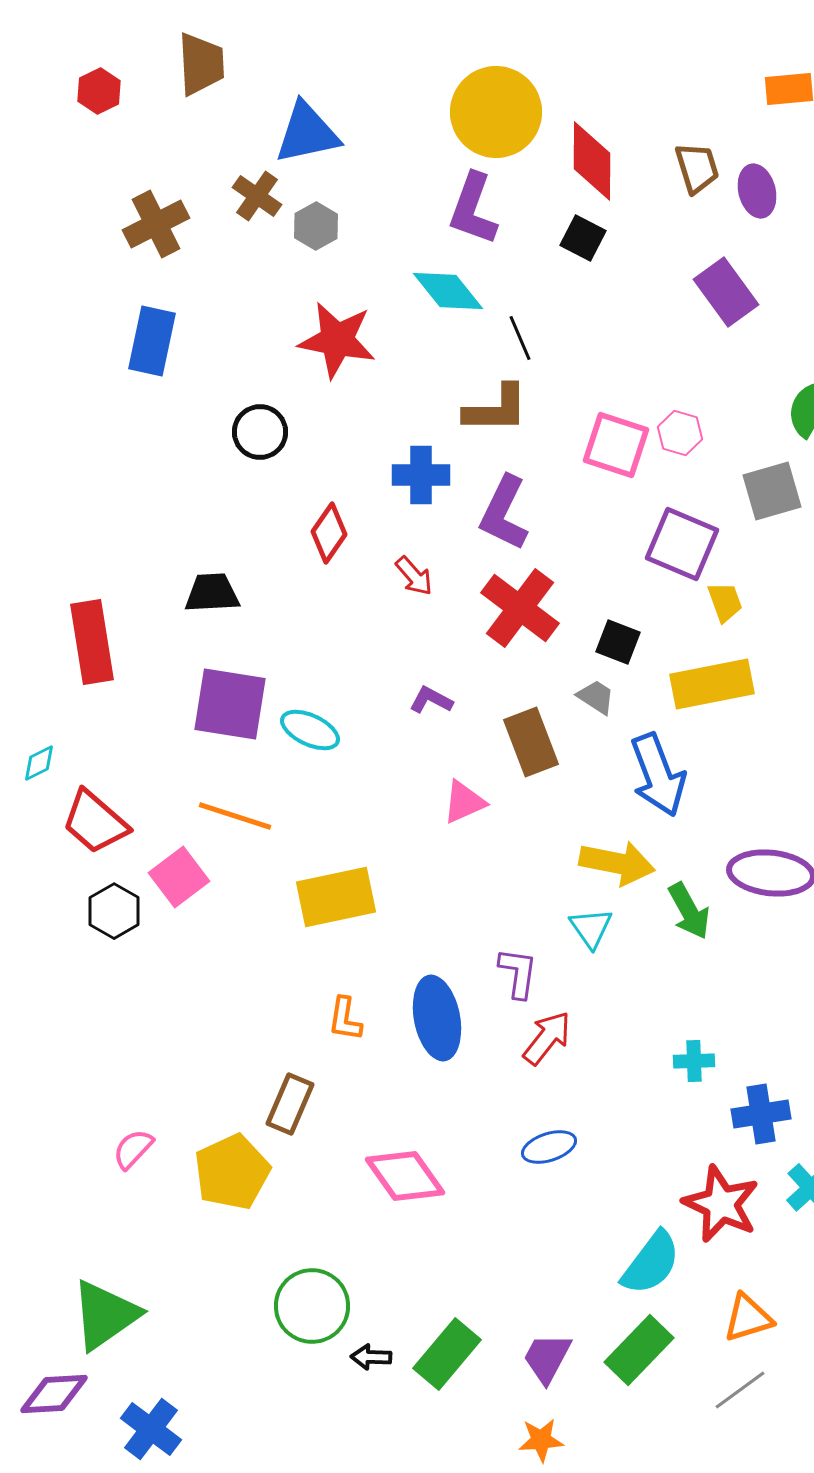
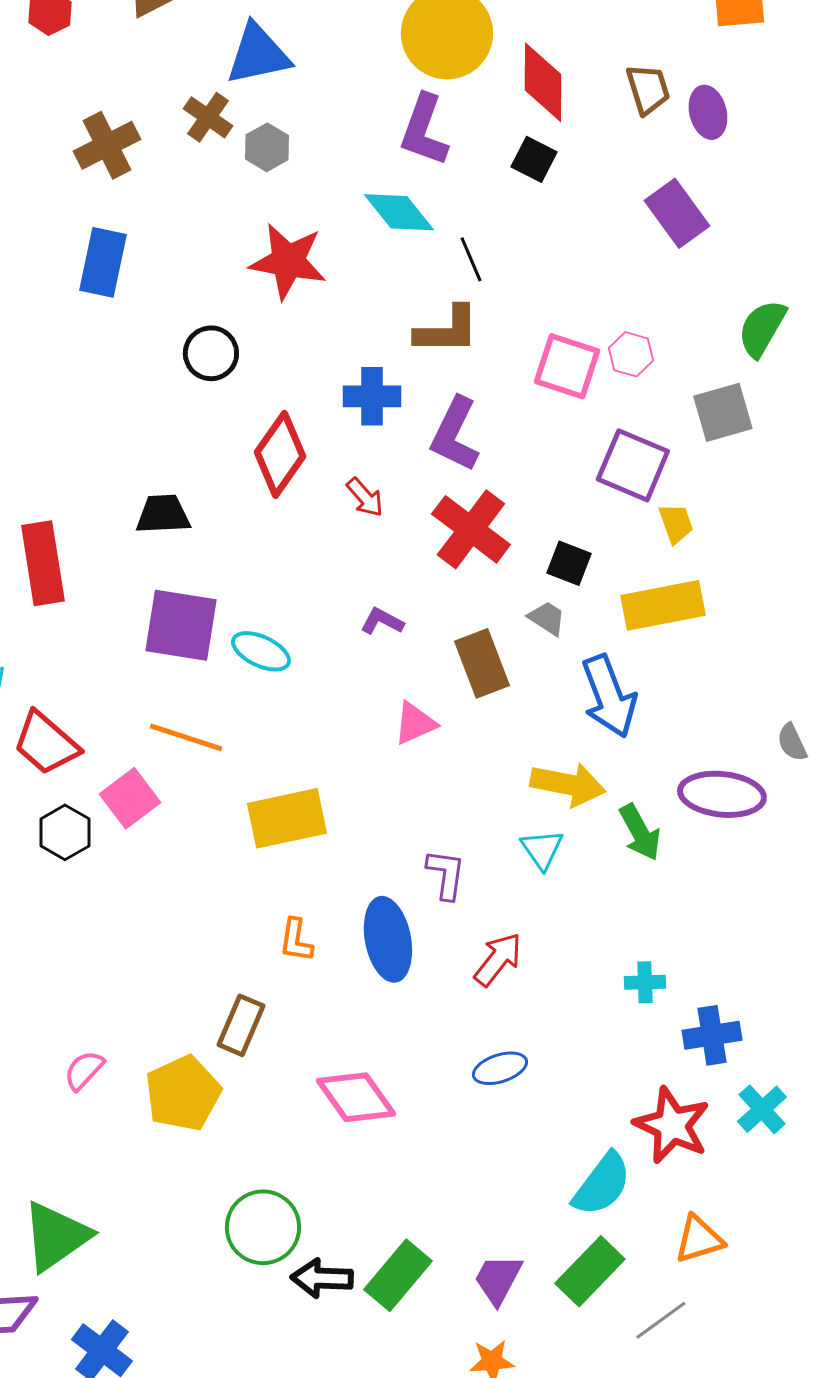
red diamond: (329, 533) -> (280, 454), size x1.4
purple L-shape: (518, 973) -> (446, 874), moved
black arrow: (371, 1357) -> (322, 1278), size x1.5
gray line: (740, 1390) -> (661, 1320), moved

